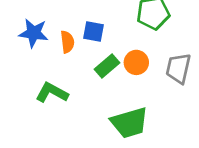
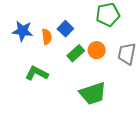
blue square: (94, 31) -> (65, 29), turned 35

